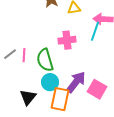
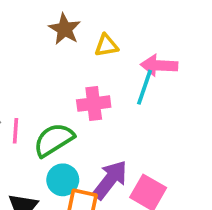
green semicircle: (45, 60) -> (54, 140), turned 75

